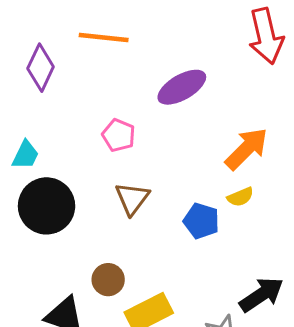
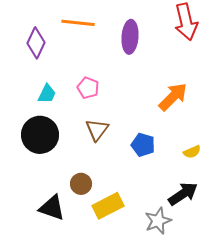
purple ellipse: (182, 87) -> (130, 37), moved, turned -56
cyan trapezoid: (25, 155) -> (47, 94), moved
yellow semicircle: (240, 197) -> (192, 152), moved

